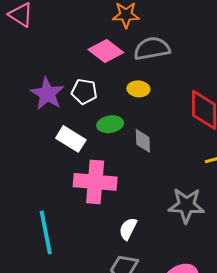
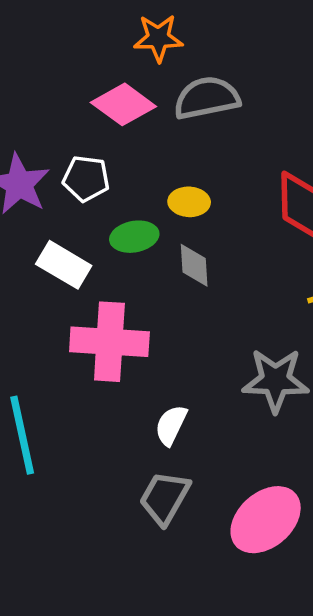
yellow ellipse: (138, 89) -> (189, 202), moved

